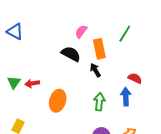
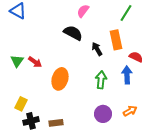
orange rectangle: (99, 49) -> (116, 40), moved
red arrow: (32, 83) -> (35, 62), turned -136

